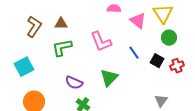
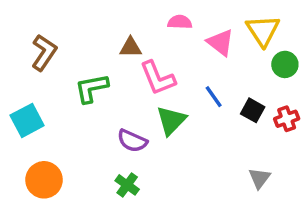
brown triangle: (61, 24) -> (131, 47), moved
green circle: (169, 38) -> (285, 64), moved
green triangle: (109, 78) -> (171, 120), moved
purple semicircle: (74, 83) -> (132, 141), moved

